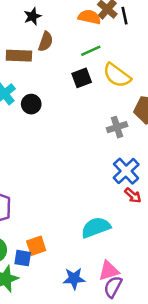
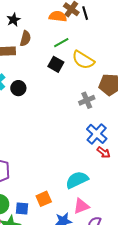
black square: (82, 78) -> (56, 64), turned -35
orange square: (36, 246) -> (44, 199), moved
pink triangle: (109, 271) -> (81, 206), moved

